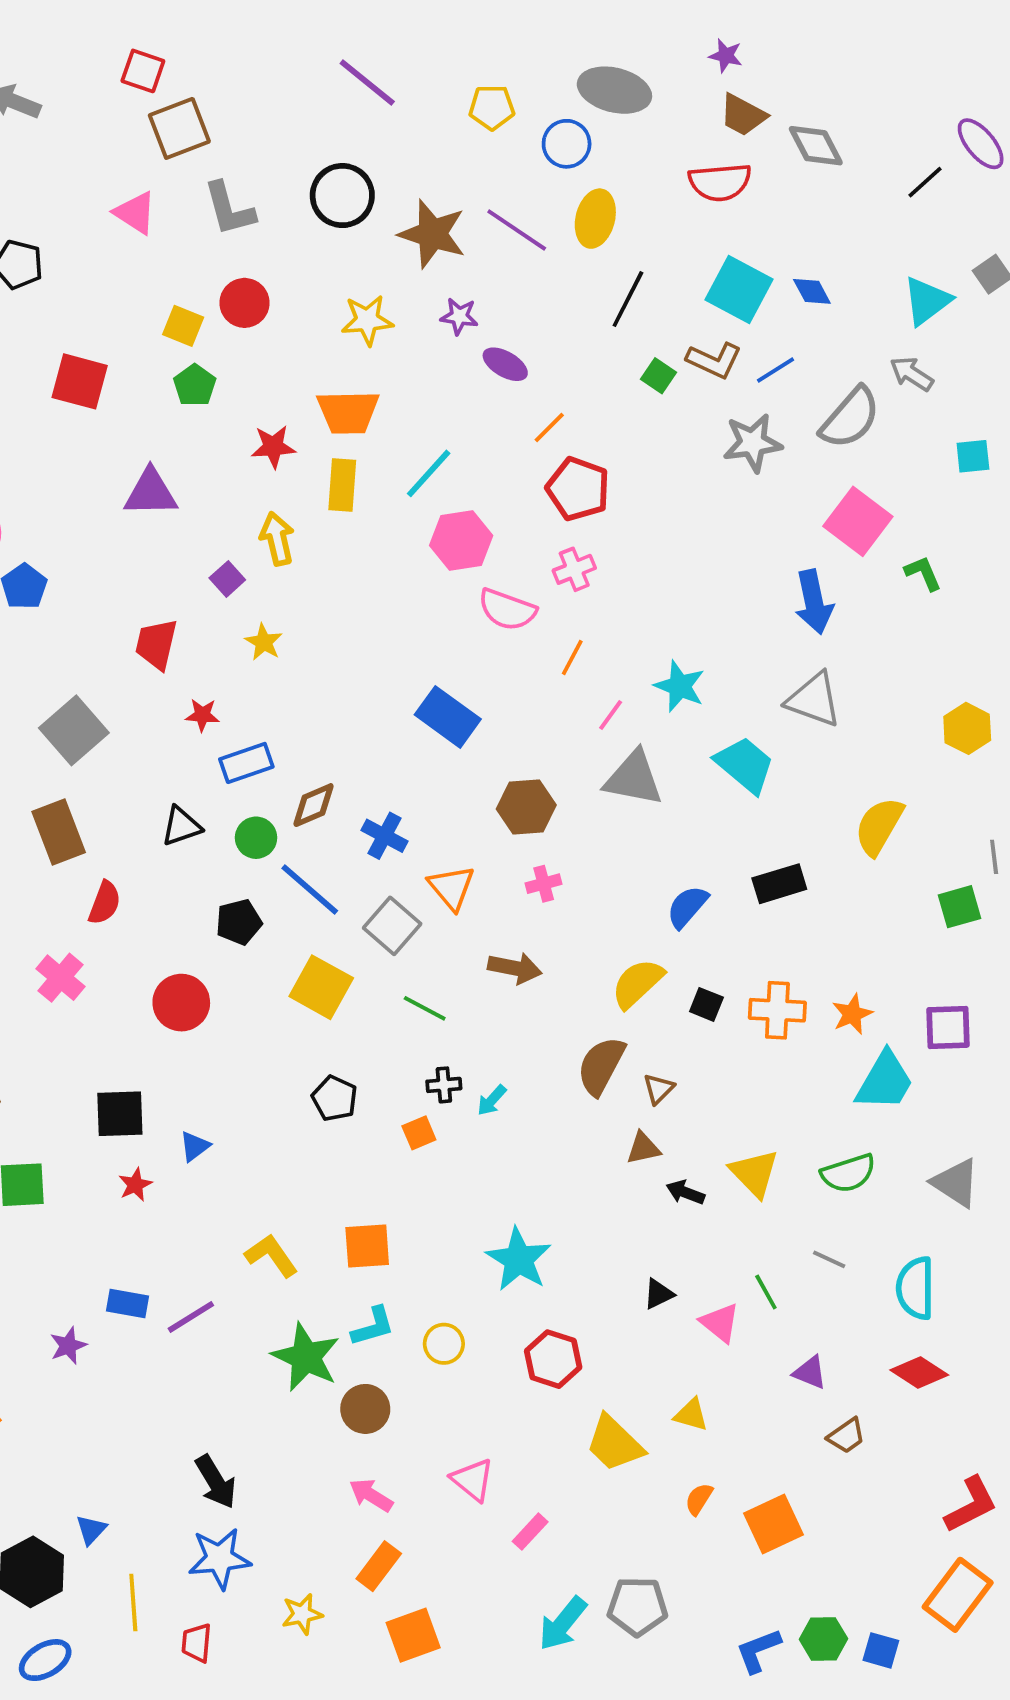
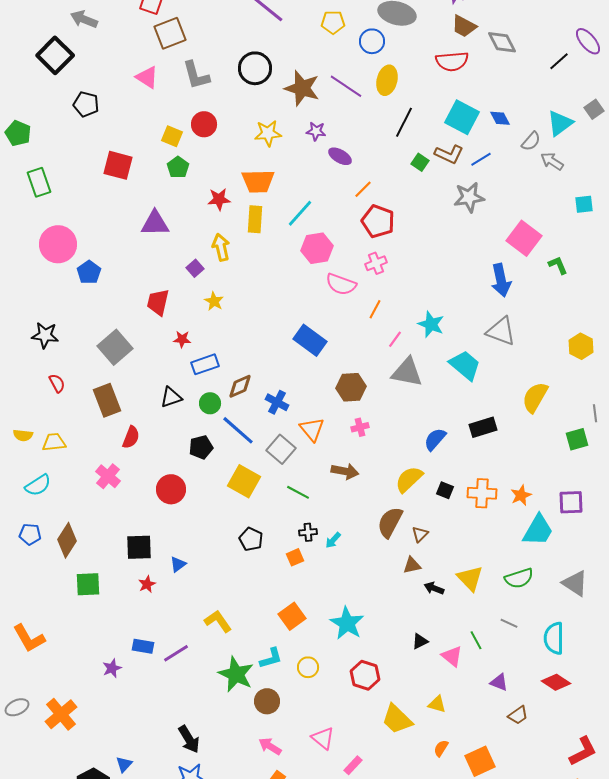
gray semicircle: (850, 418) -> (531, 141), moved, size x0.6
orange square: (367, 1246) -> (292, 616), moved, turned -32

